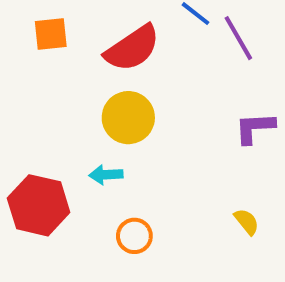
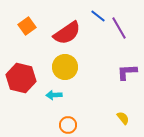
orange square: (51, 34) -> (27, 26), turned -30
red hexagon: (39, 205) -> (21, 78), moved

